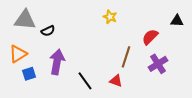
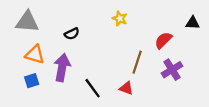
black semicircle: (48, 31) -> (72, 34), moved
orange triangle: (18, 54) -> (35, 54), moved, turned 48

